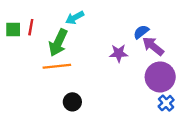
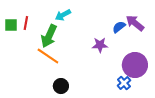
purple arrow: (153, 46) -> (135, 23), moved
orange line: (57, 66) -> (48, 56), turned 40
blue cross: (166, 103) -> (124, 83), moved

